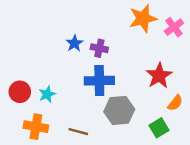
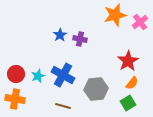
blue cross: (99, 81) -> (63, 75), moved, turned 30
orange semicircle: (175, 103) -> (132, 83), moved
orange cross: (36, 127) -> (15, 99), moved

